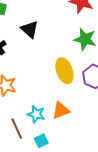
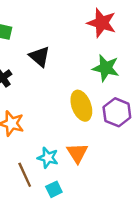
orange triangle: (61, 110) -> (77, 153), turned -42

